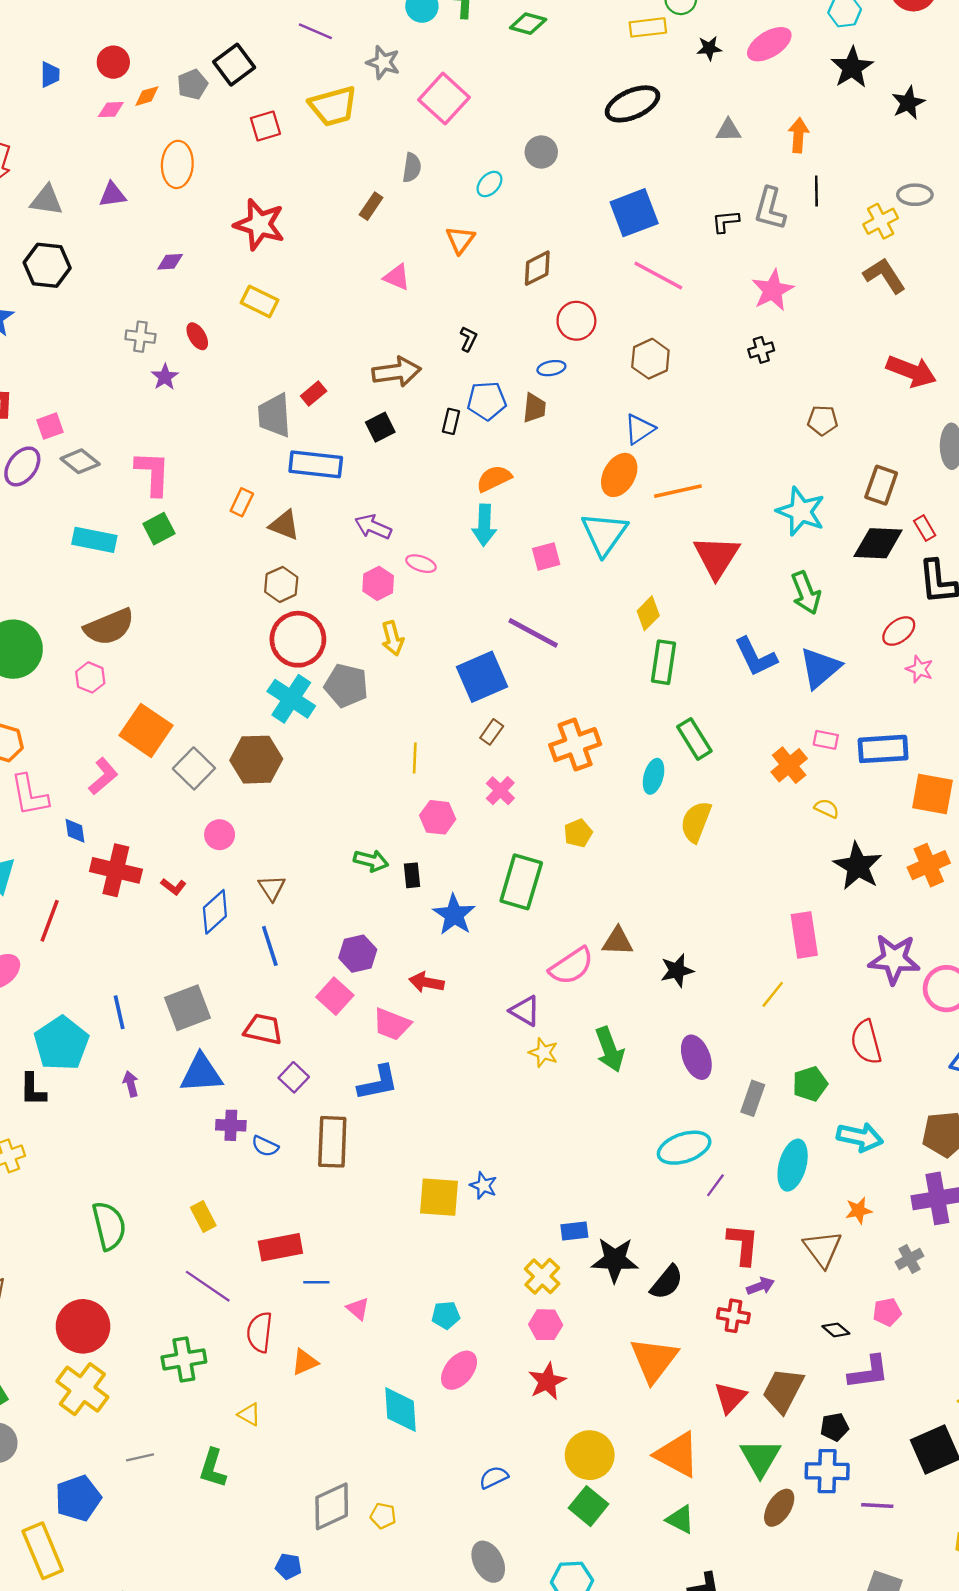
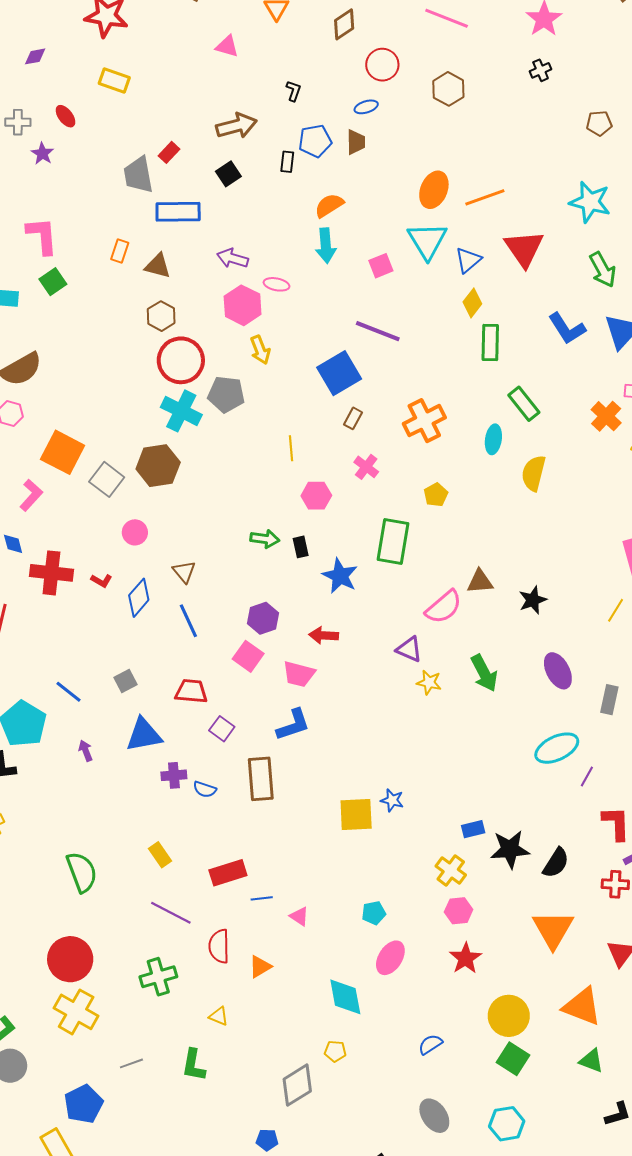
blue triangle: (640, 429) -> (468, 260), moved
pink hexagon: (378, 583) -> (243, 305), size x1.4
gray square: (187, 1008) -> (126, 681), size x0.6
blue line: (119, 1012) -> (69, 692), turned -32
yellow pentagon: (383, 1516) -> (335, 1051), moved

